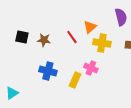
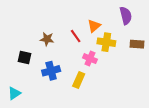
black square: (22, 37) -> (25, 58), moved
pink cross: (91, 68) -> (90, 59), moved
blue cross: (48, 71) -> (51, 71), turned -30

